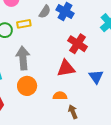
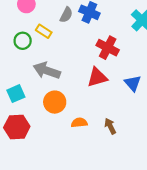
yellow rectangle: (24, 24) -> (44, 31), turned 48
gray arrow: (23, 58) -> (47, 71), turned -60
orange semicircle: (60, 96) -> (79, 123), moved

